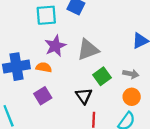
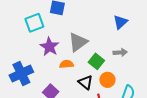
orange semicircle: (44, 67) -> (66, 64), moved
orange circle: (132, 97) -> (107, 80), moved

